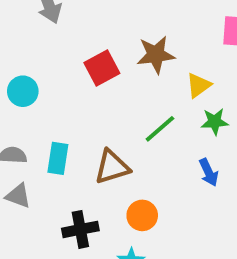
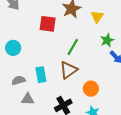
red square: (102, 68) -> (48, 24), turned -36
green star: (215, 122) -> (107, 40), moved
green line: (160, 129) -> (73, 47), moved

